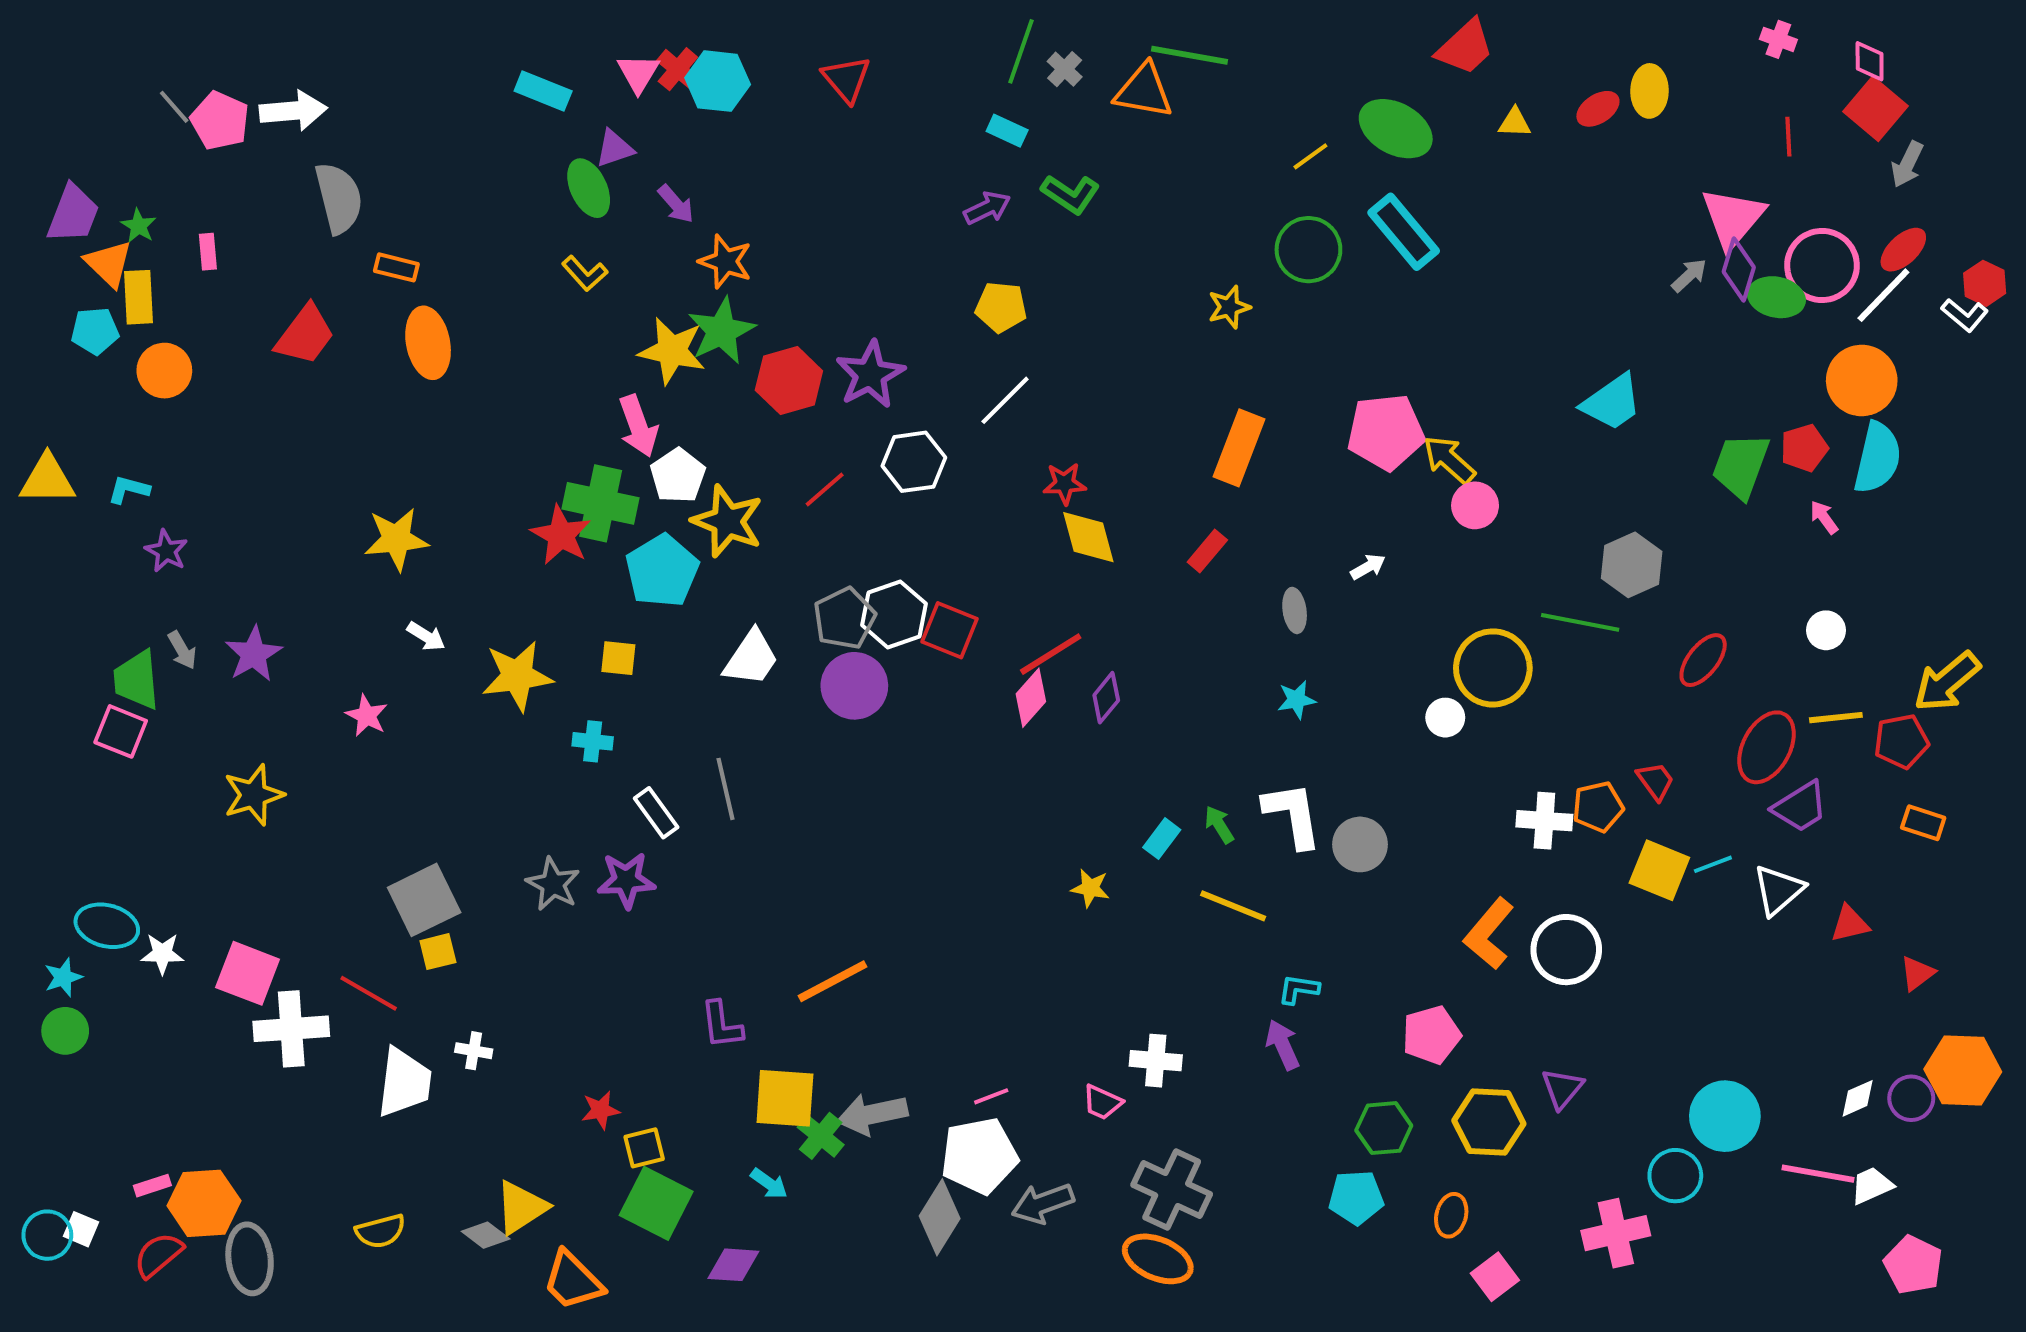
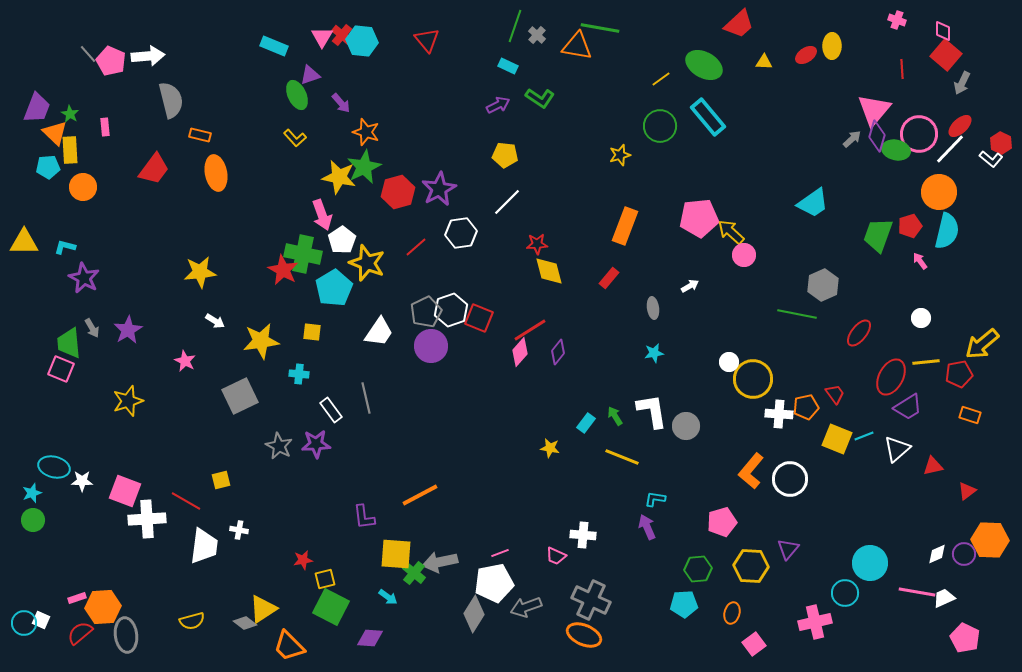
purple star: (166, 551) -> (84, 278), size x1.4
yellow circle: (1493, 668) -> (753, 379), moved
gray square: (424, 900) -> (240, 396), moved

